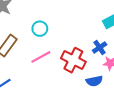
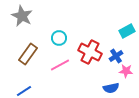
red cross: (73, 60) -> (90, 52), moved

